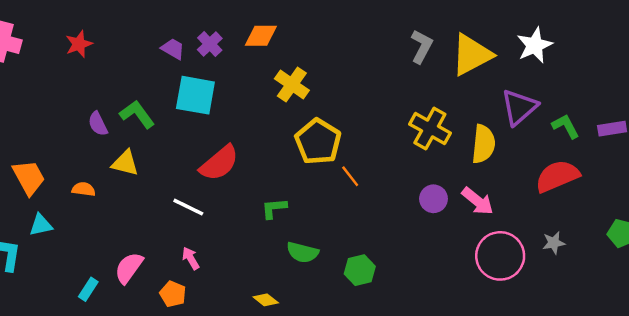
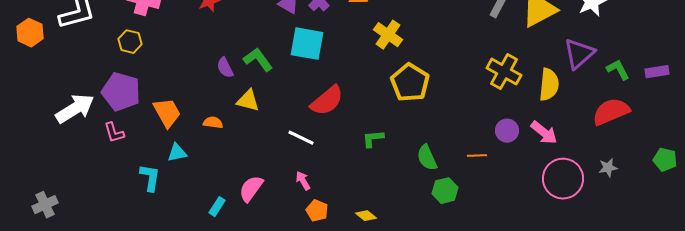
orange line: (350, 176) -> (477, 156), moved, turned -54
green semicircle: (303, 252) -> (427, 158), moved, turned 52
orange pentagon: (173, 294) -> (317, 211), moved

